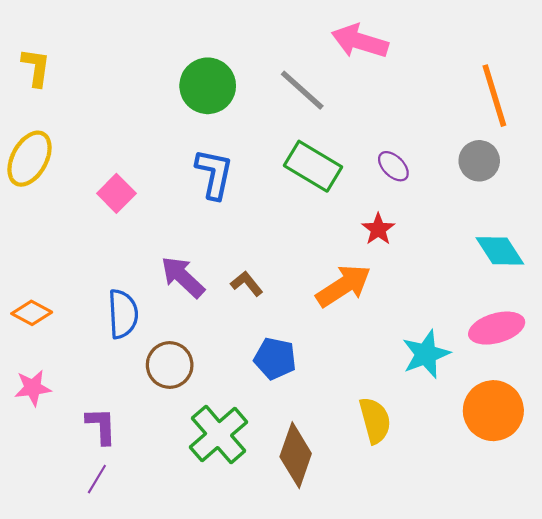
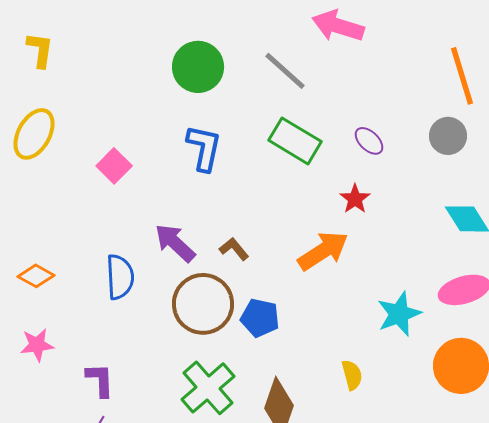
brown circle: (170, 365) -> (203, 304), moved, size x1.4
yellow semicircle: (375, 420) -> (352, 375), size x0.7

